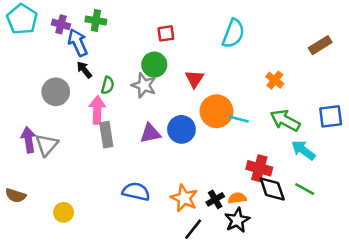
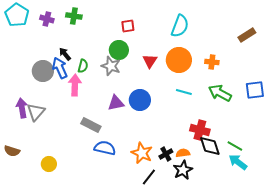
blue arrow: (78, 43) -> (60, 68), moved
orange cross: (275, 80) -> (212, 62), turned -32
orange circle: (216, 111) -> (179, 60), moved
gray rectangle: (106, 135) -> (91, 125), moved, turned -54
cyan arrow: (303, 150) -> (238, 162), moved

